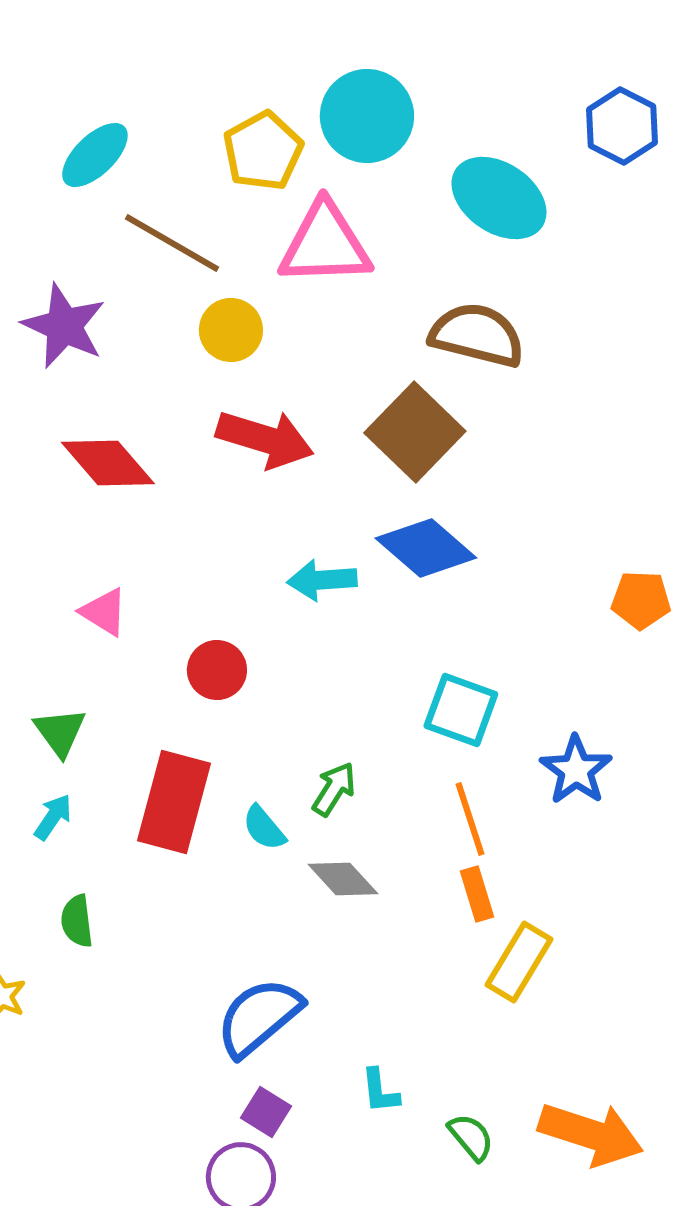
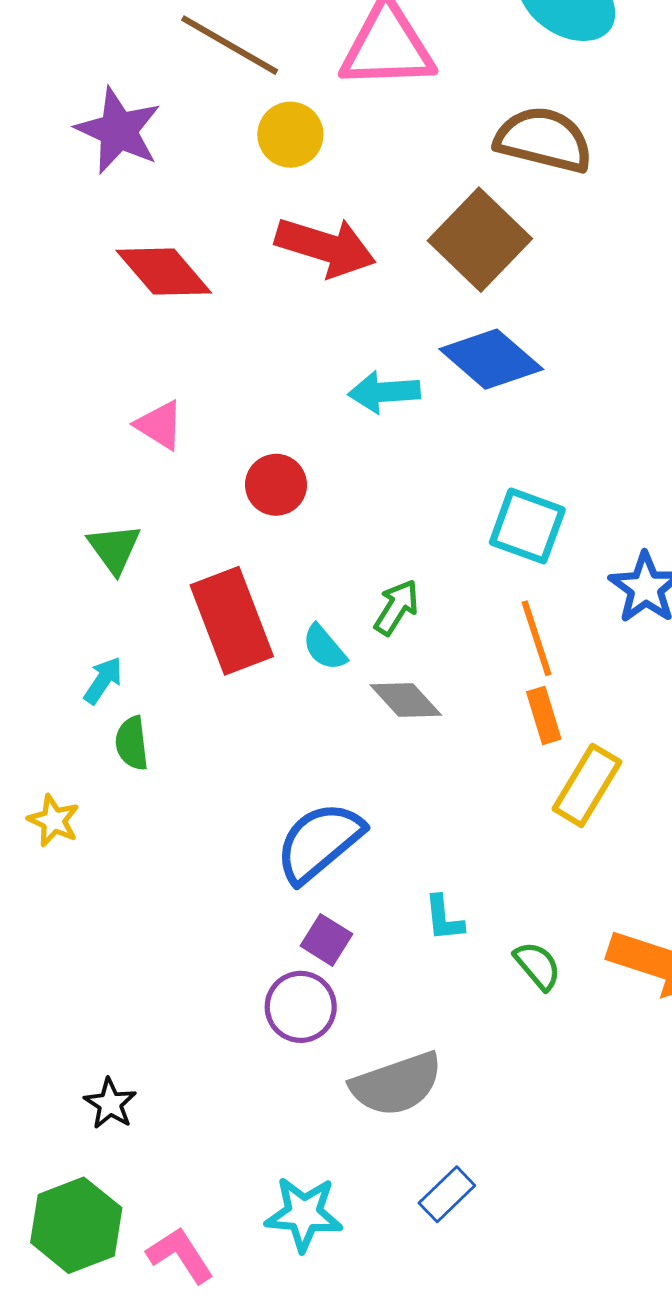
red rectangle: (174, 802) -> (232, 621), turned -36
cyan arrow: (53, 817) -> (103, 680), moved

